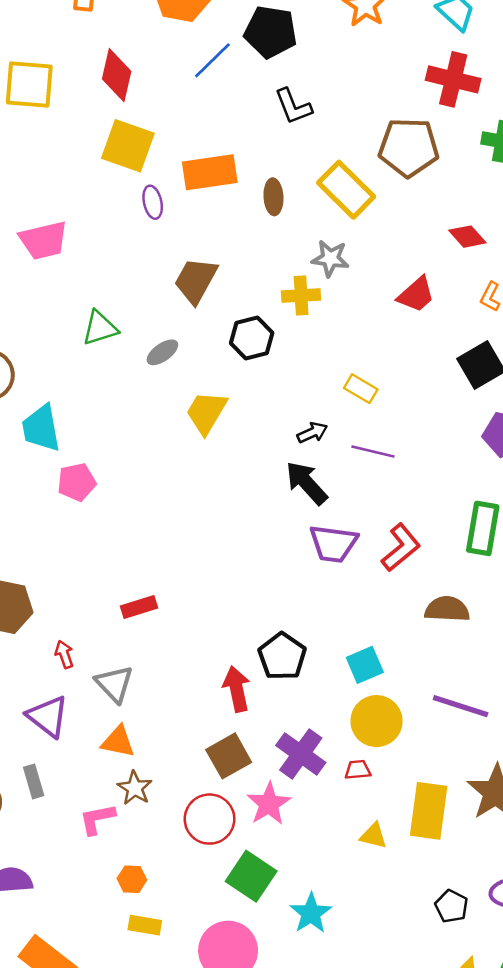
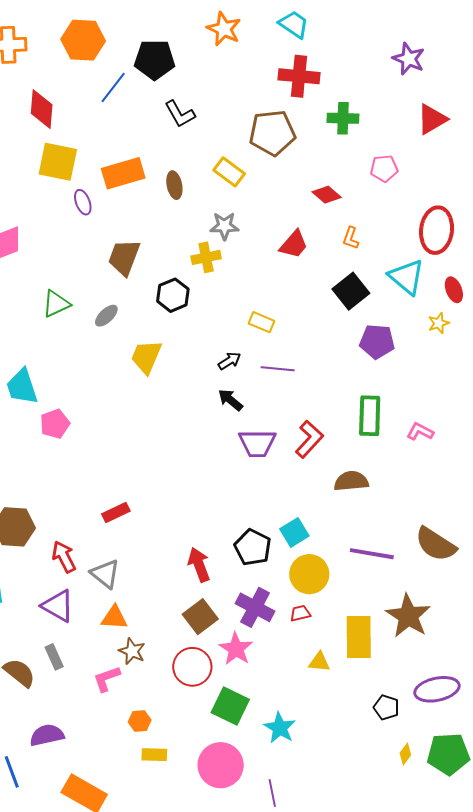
yellow rectangle: (346, 190) -> (229, 172), size x0.7
black arrow: (306, 483) -> (230, 400), size x0.7
red arrow: (64, 654) -> (64, 557), size x1.5
black pentagon: (282, 656) -> (253, 547), moved

